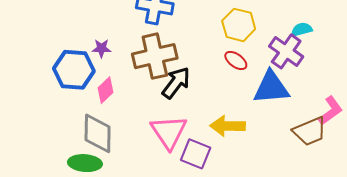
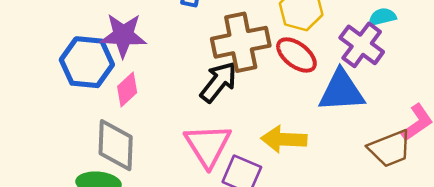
purple star: (101, 48) -> (123, 35), size x1.8
brown cross: (155, 56) -> (241, 42), moved
red ellipse: (236, 60) -> (296, 55), size x1.4

